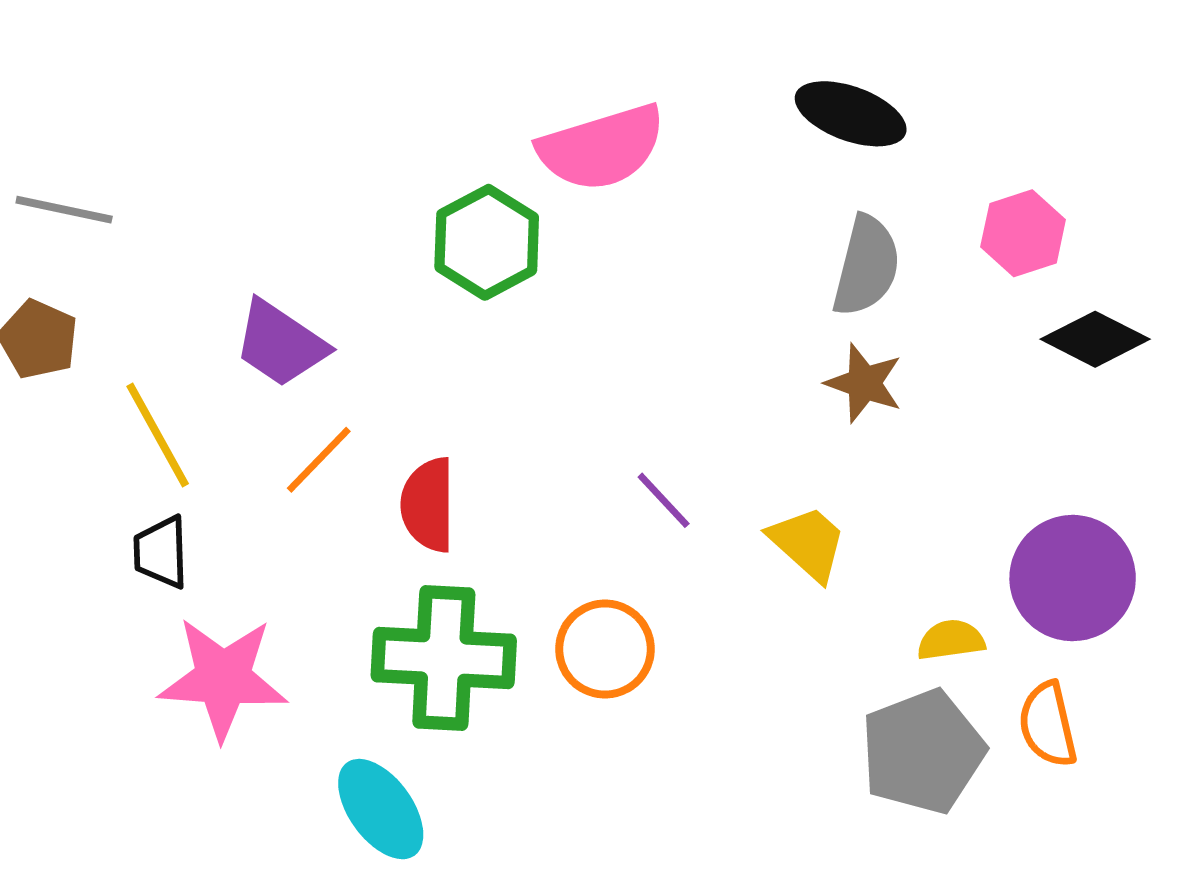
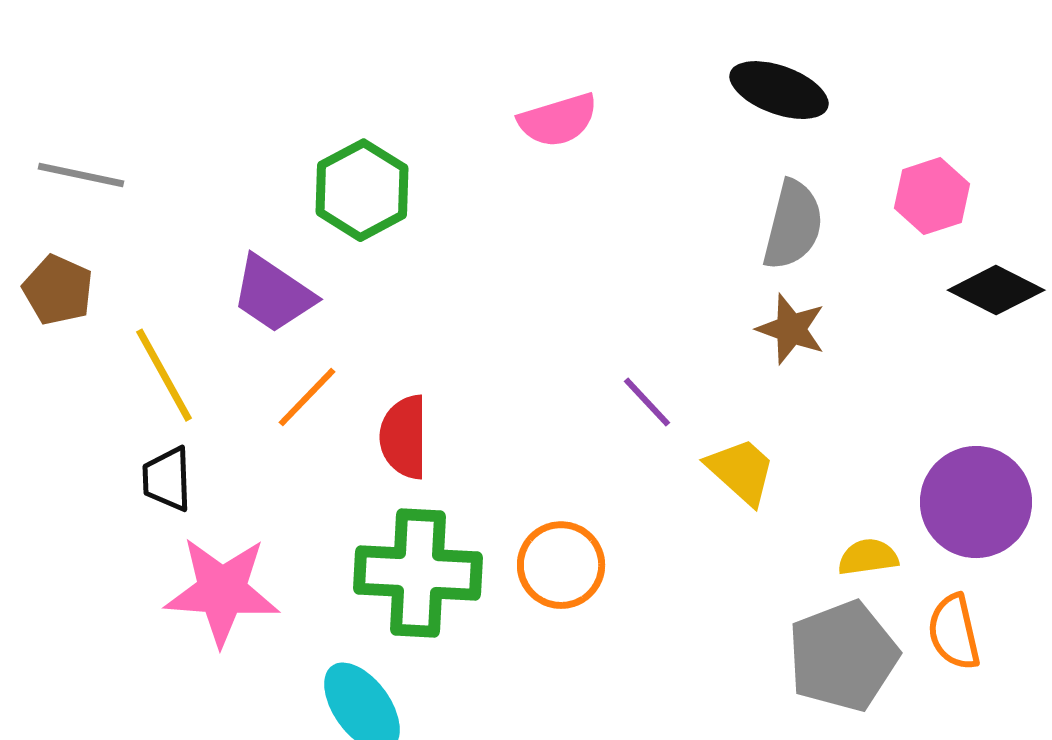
pink semicircle: (602, 148) -> (558, 120), size x0.7
green hexagon: (487, 242) -> (362, 190), moved
purple line: (664, 500) -> (647, 402), moved

